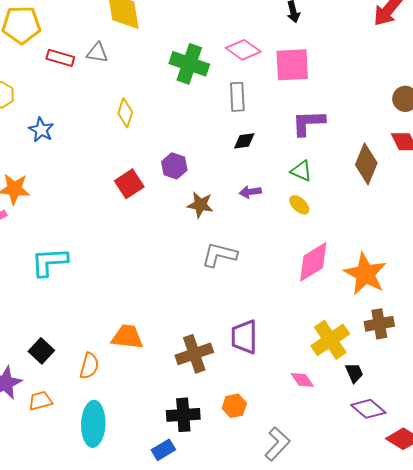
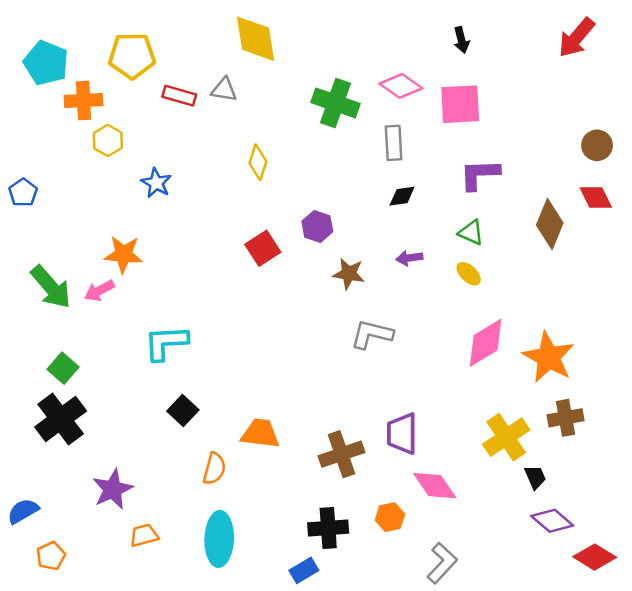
black square: (41, 351) -> (183, 411), moved
pink diamond: (302, 380) -> (435, 486), moved, size x1.5
orange trapezoid: (40, 401) -> (144, 535), moved

